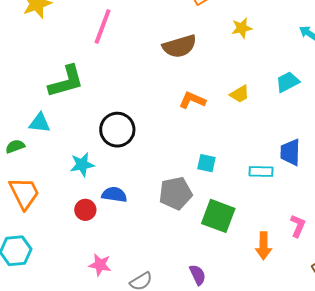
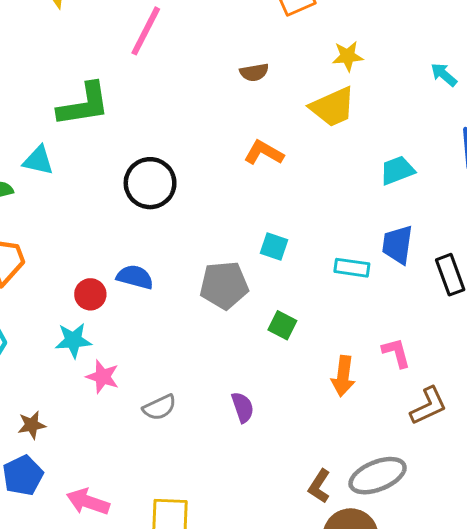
brown semicircle: (180, 46) -> (254, 72), size x0.6
cyan trapezoid: (288, 82) -> (397, 170), moved
yellow trapezoid: (240, 94) -> (333, 107), moved, size x1.6
cyan star: (82, 165) -> (73, 340), moved
green square: (218, 216) -> (282, 325), size x0.6
pink L-shape: (298, 226) -> (396, 353), turned -45

